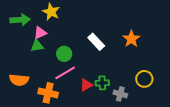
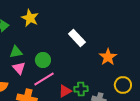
pink triangle: (40, 33) -> (19, 68), moved, turned -48
orange star: (131, 39) -> (108, 57), moved
white rectangle: (96, 42) -> (77, 38), moved

